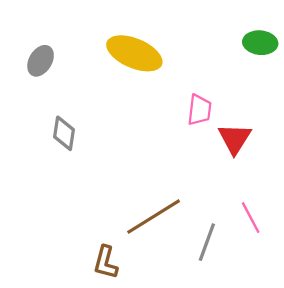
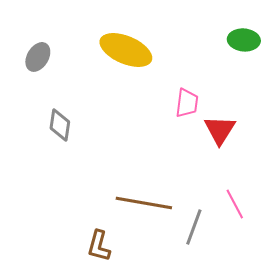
brown line: (154, 217) -> (144, 203), turned 42

